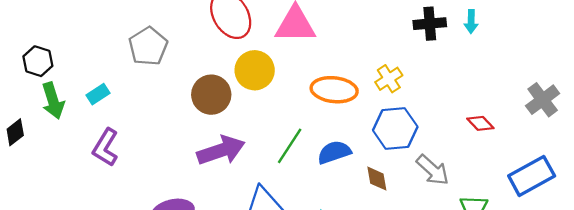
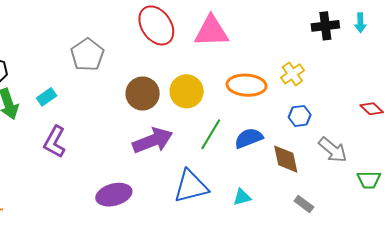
yellow circle: (255, 70) -> (187, 91), moved
blue hexagon: (395, 129) -> (300, 116), size x0.6
brown diamond: (377, 179) -> (286, 159), size x1.4

